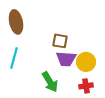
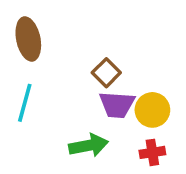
brown square: (60, 41) -> (106, 73), turned 35
green arrow: (50, 82) -> (89, 145), turned -70

